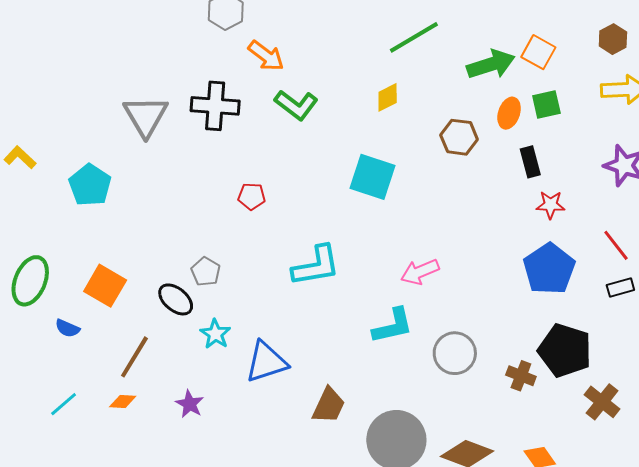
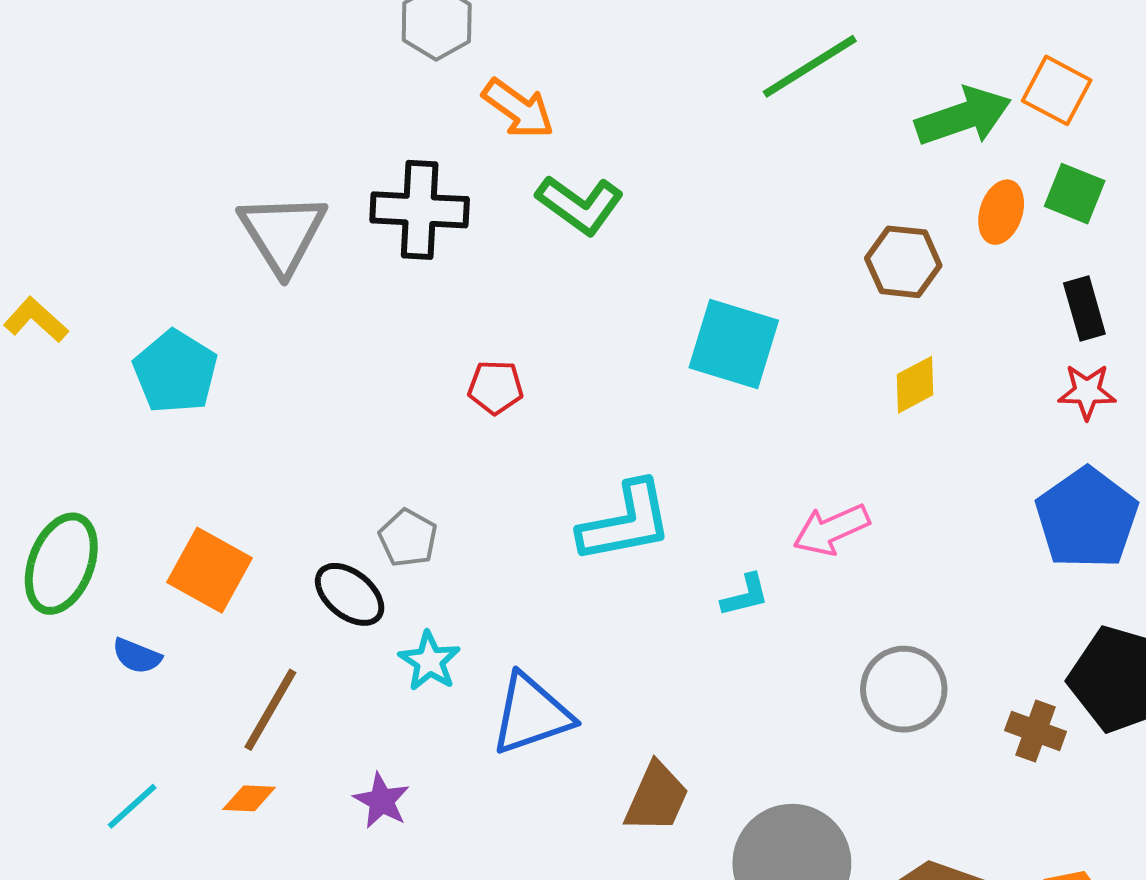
yellow diamond: (388, 97) -> (915, 385), moved
green square: (546, 105) -> (1075, 194), turned 36
black rectangle: (530, 162) -> (1084, 309), moved
cyan L-shape: (393, 326) -> (745, 595), moved, size x0.6

